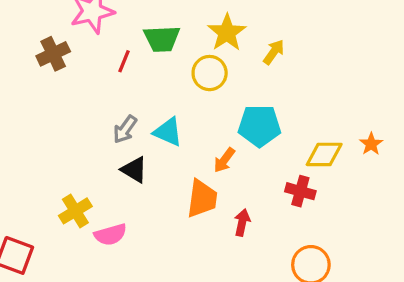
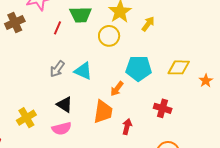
yellow diamond: (324, 154) -> (179, 67), moved
black triangle: (134, 170) -> (64, 105), moved
pink semicircle: (110, 235) -> (62, 128), moved

